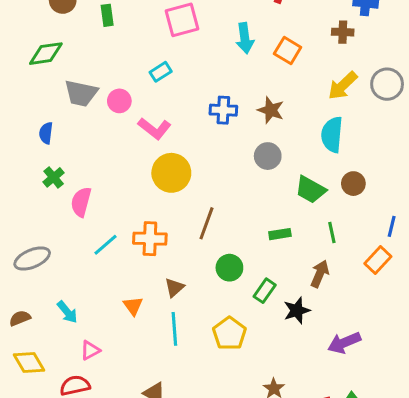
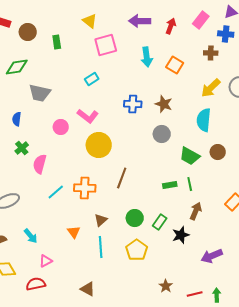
pink circle: (119, 101) -> (61, 127), moved
green line: (332, 233) -> (190, 184), moved
green circle: (229, 268) -> (135, 218), moved

